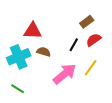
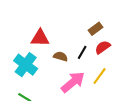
brown semicircle: (44, 52) -> (61, 56), moved
cyan cross: (19, 57) -> (26, 65), turned -30

